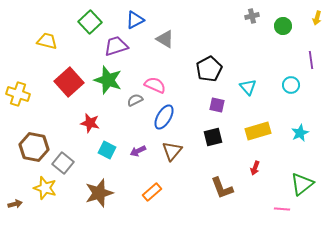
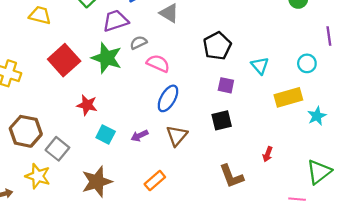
gray semicircle: (135, 100) -> (138, 43), moved
yellow rectangle: (258, 131) -> (288, 97), moved

